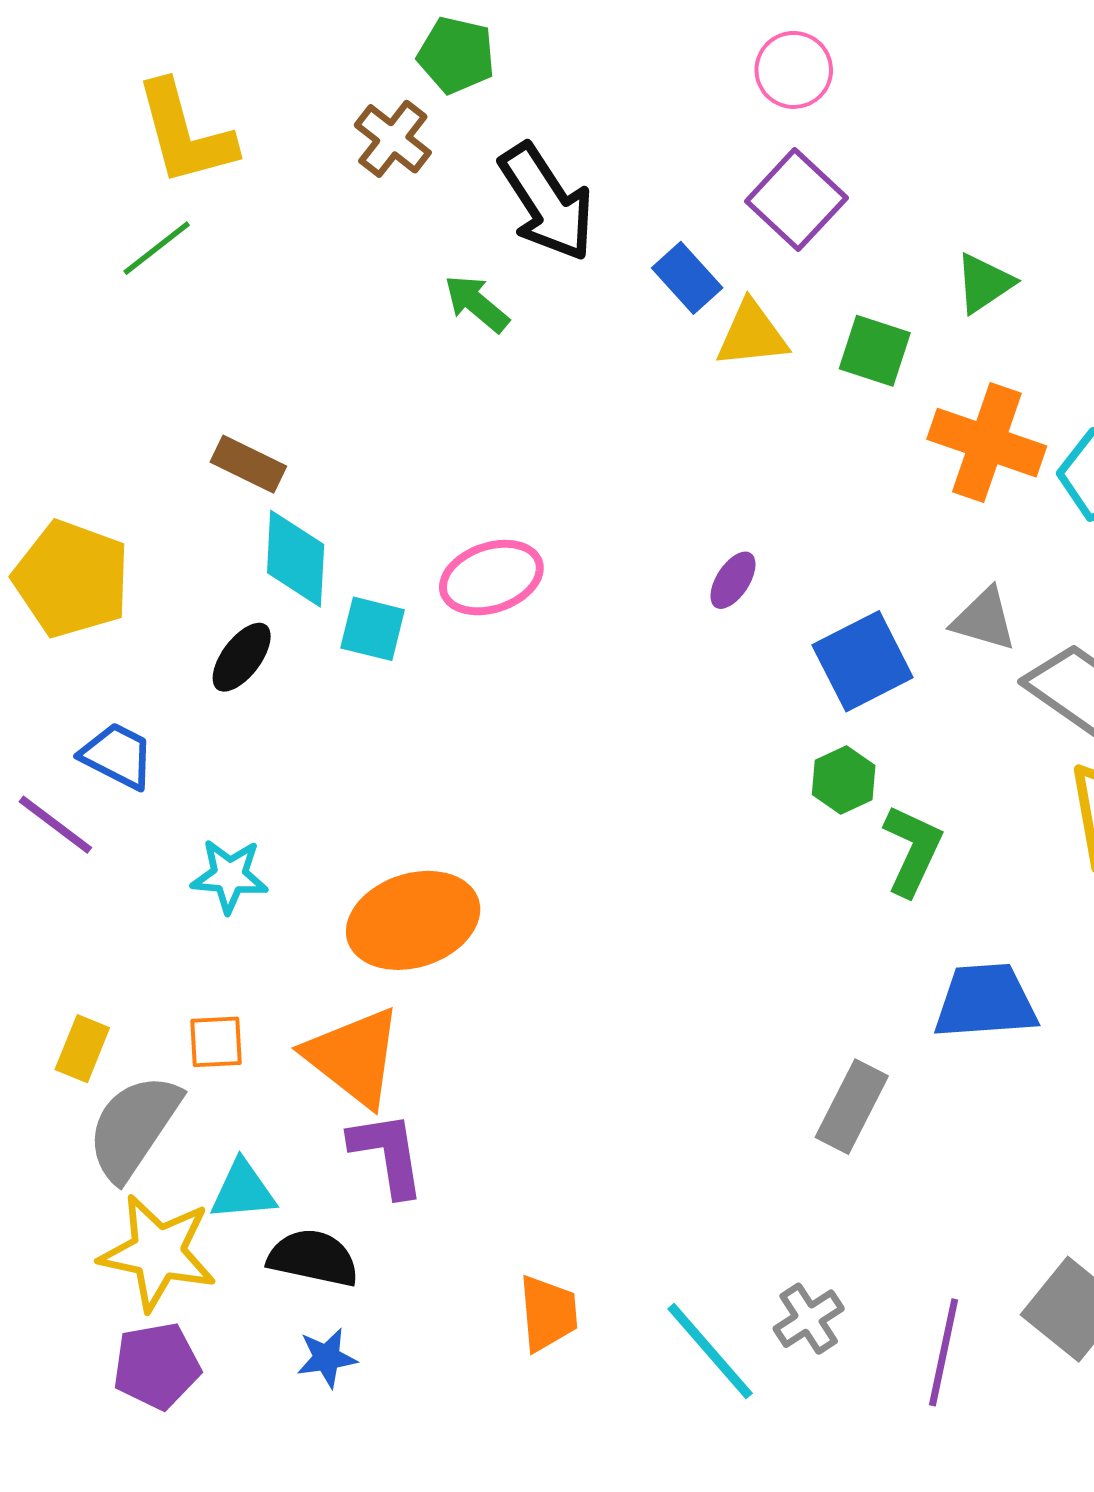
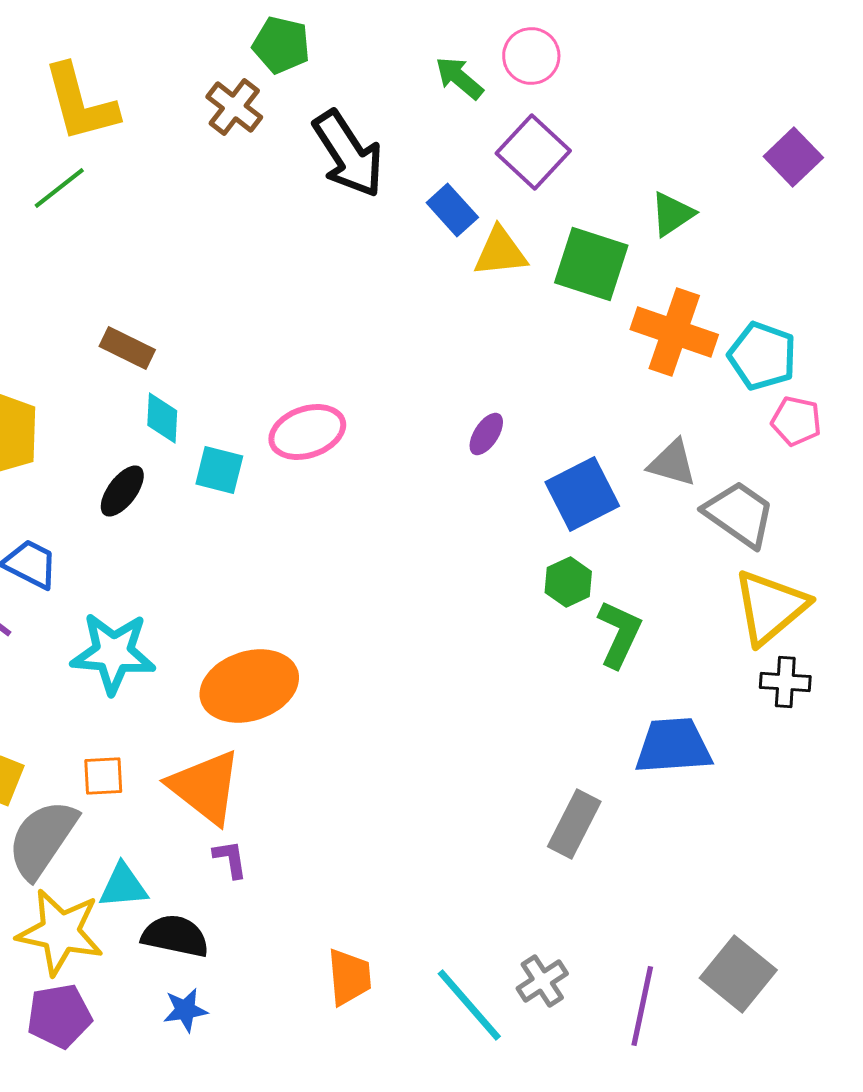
green arrow: (477, 304) -> (459, 78), moved
green square: (875, 351) -> (591, 264), size x1.4
cyan diamond: (296, 559) -> (162, 418), size x0.7
cyan star: (229, 876) -> (113, 653), size x1.5
purple L-shape: (387, 1154) -> (230, 859), size x0.6

